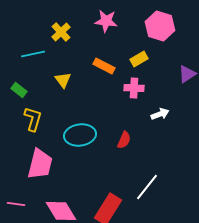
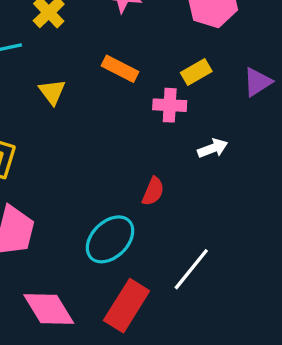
yellow rectangle: (139, 59) -> (196, 72), moved
cyan ellipse: (80, 135) -> (110, 239), moved, turned -36

